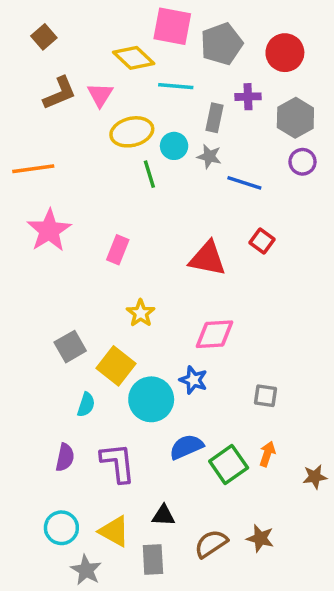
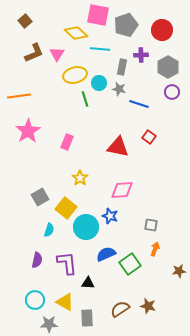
orange arrow: (267, 454) -> (155, 249), moved
black triangle: (163, 515) -> (88, 283), moved
gray star: (86, 570) -> (49, 324), turned -30

